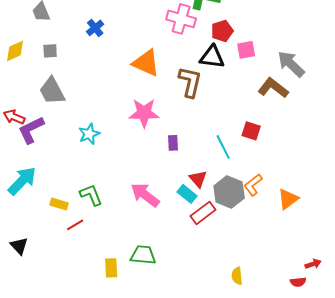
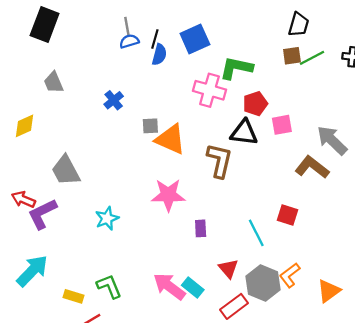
gray square: (50, 51) -> (150, 126), moved
cyan rectangle: (187, 194) -> (193, 287), moved

